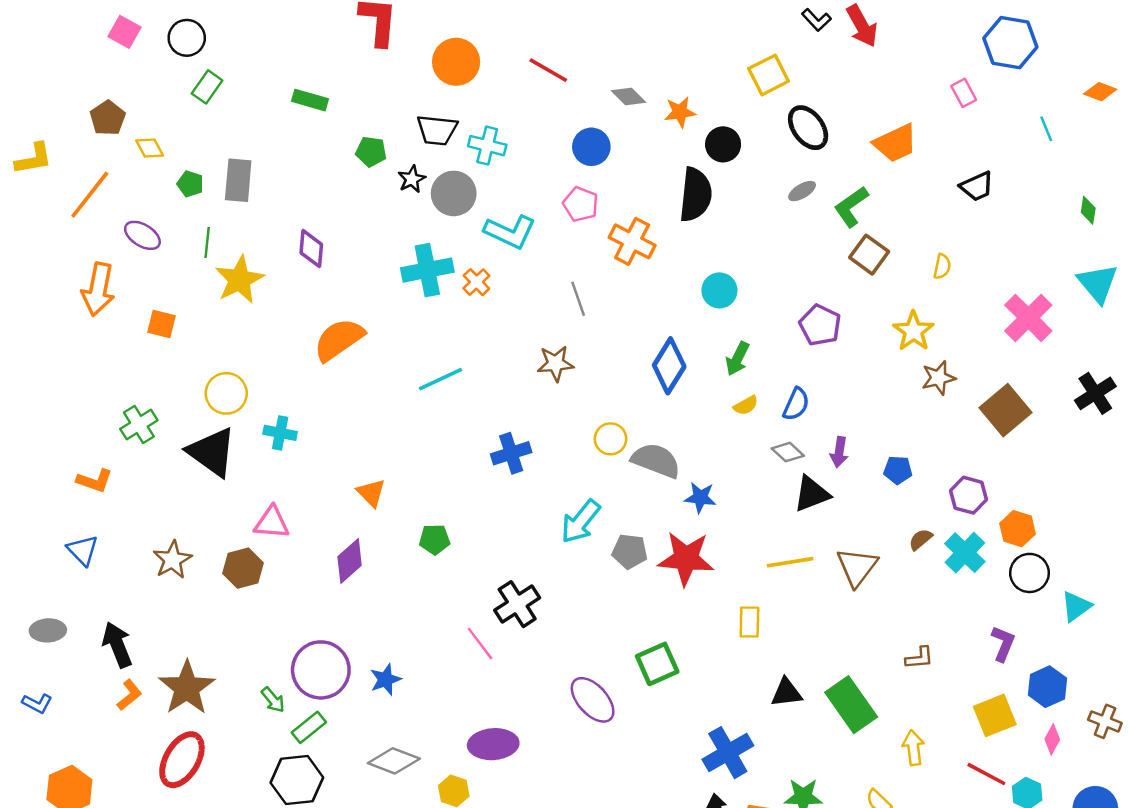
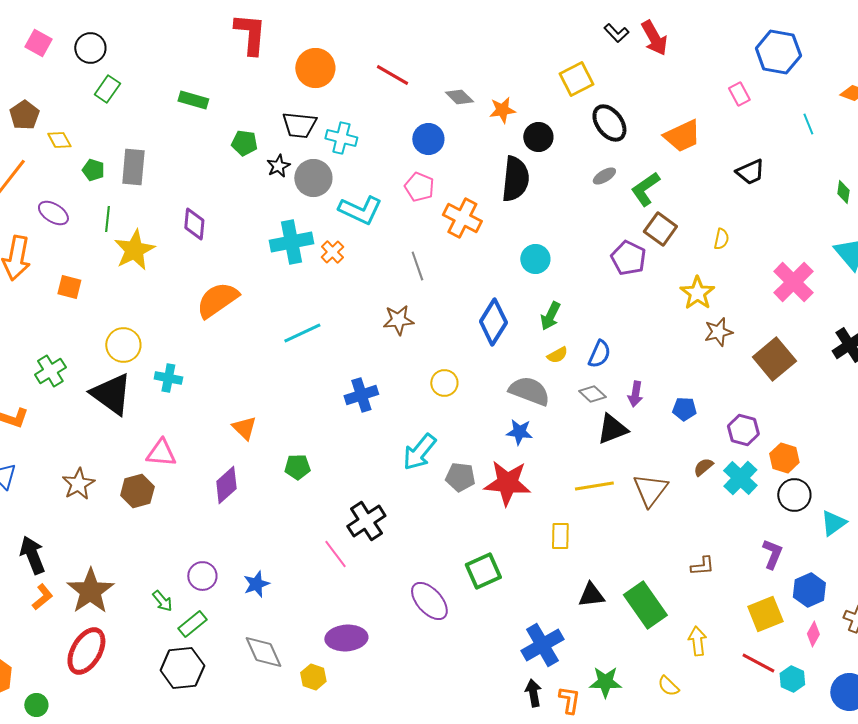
purple pentagon: (820, 325) -> (628, 258), moved
gray semicircle: (656, 460) -> (529, 391), moved
purple circle: (321, 670) -> (202, 576), size x0.6
gray diamond: (394, 761) -> (263, 652), turned 45

